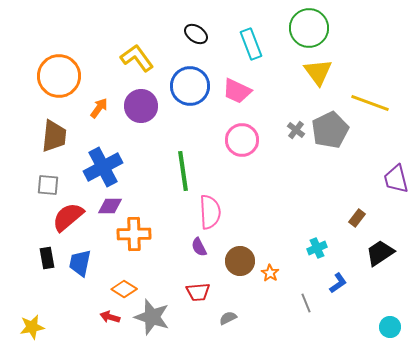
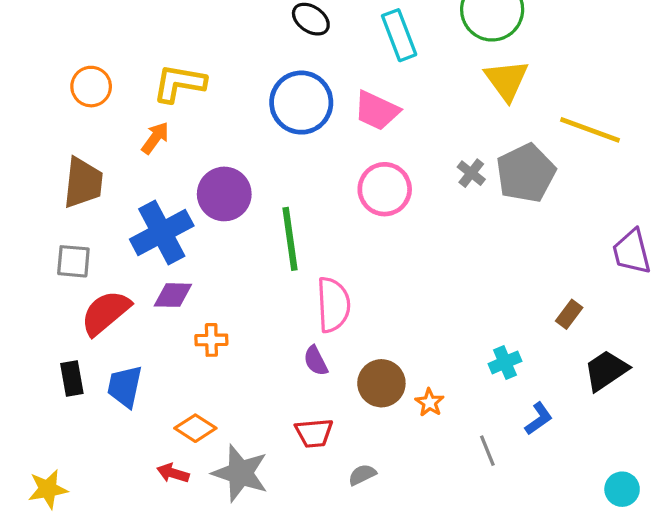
yellow L-shape: (137, 58) -> (179, 83), moved, turned -44
orange circle: (59, 76) -> (91, 87), size x0.6
purple circle: (141, 106) -> (224, 194), moved
orange cross: (134, 234) -> (211, 340), size x0.6

